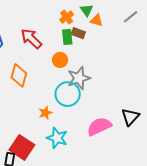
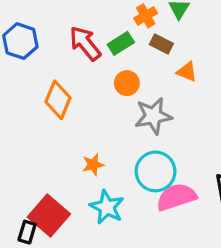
orange triangle: (97, 20) -> (187, 72), moved
green rectangle: (67, 37) -> (121, 43), moved, turned 56
cyan circle: (68, 94) -> (156, 171), moved

